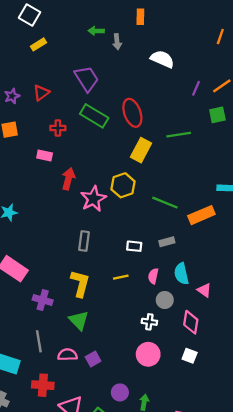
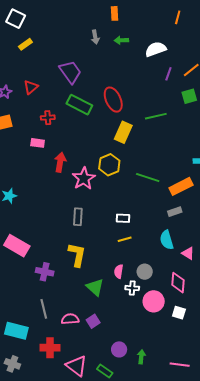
green arrow: (96, 31) -> (121, 40), moved
orange line: (220, 37) -> (178, 17), moved
white semicircle: (162, 59) -> (156, 49), moved, turned -40
gray rectangle: (167, 242) -> (175, 212), moved
pink semicircle: (153, 276) -> (119, 271), moved
yellow line: (121, 277) -> (125, 239), moved
gray circle: (165, 300) -> (145, 272), moved
green triangle: (79, 320) -> (95, 287), moved
white cross: (149, 322) -> (132, 288), moved
pink circle: (148, 354) -> (154, 301), moved

